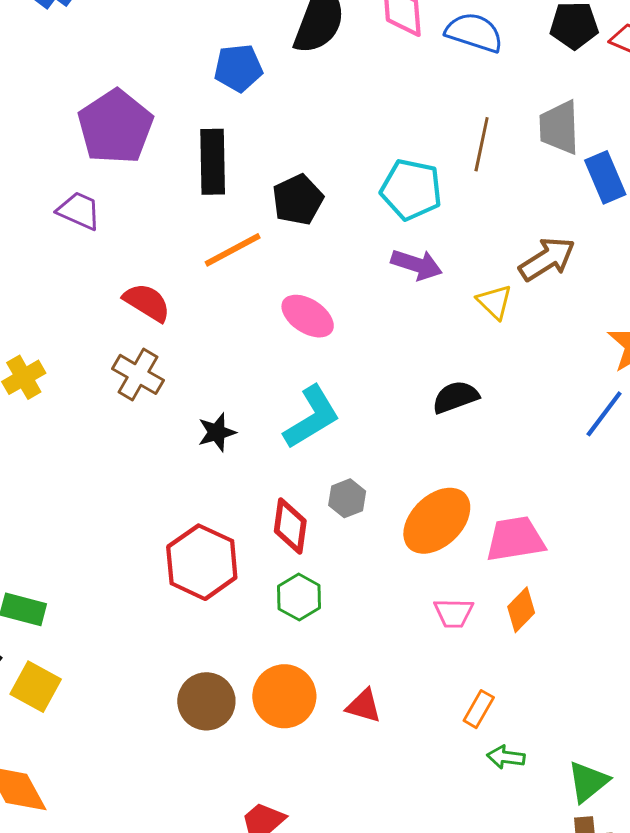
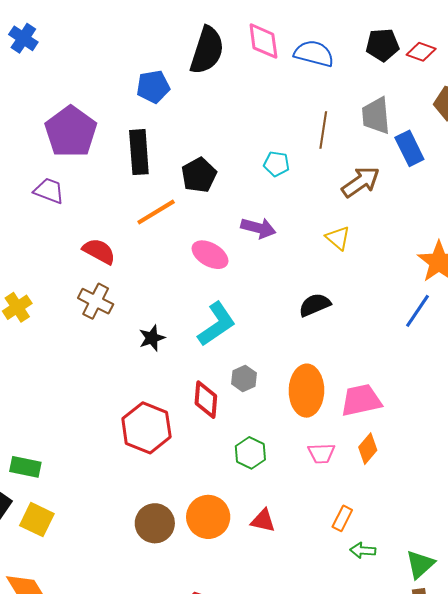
cyan pentagon: (411, 190) -> (277, 164), size x0.6
brown arrow: (547, 259) -> (361, 182), moved
purple arrow: (417, 265) -> (258, 228), moved
orange ellipse: (437, 521) -> (306, 391), turned -42
green hexagon: (299, 597) -> (250, 453), moved

